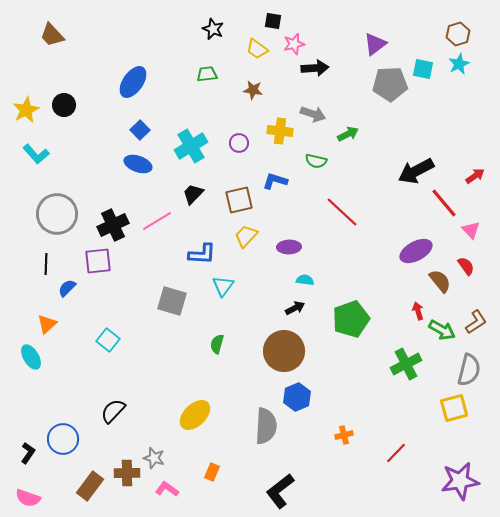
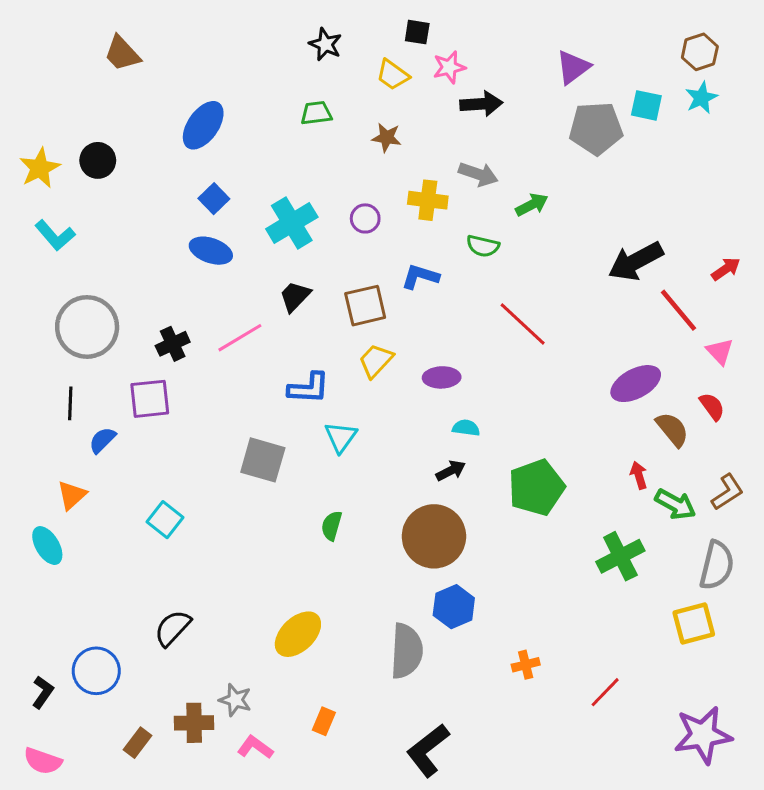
brown trapezoid: (52, 35) -> (122, 53), moved
black cross: (113, 225) -> (173, 344), size x0.7
brown rectangle: (90, 486) -> (137, 743), size x0.7

